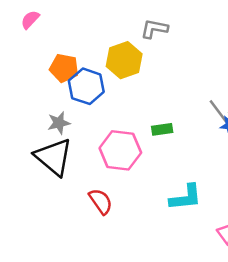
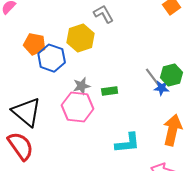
gray L-shape: (154, 29) -> (104, 14), turned 50
gray star: (59, 123) -> (82, 86), moved
red semicircle: (101, 201) -> (21, 146), moved, size x1.4

